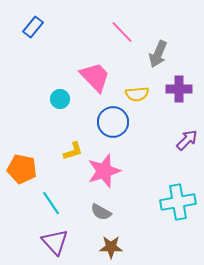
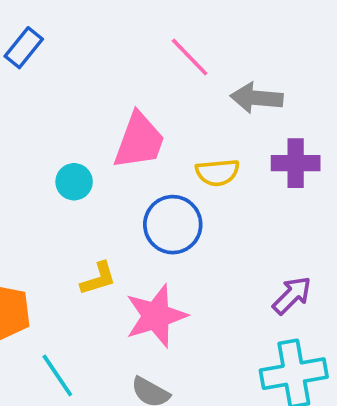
gray arrow: (158, 54) -> (257, 98), turned 72
pink trapezoid: (95, 77) -> (139, 141), turned 64
purple arrow: (187, 140) -> (292, 295), moved

